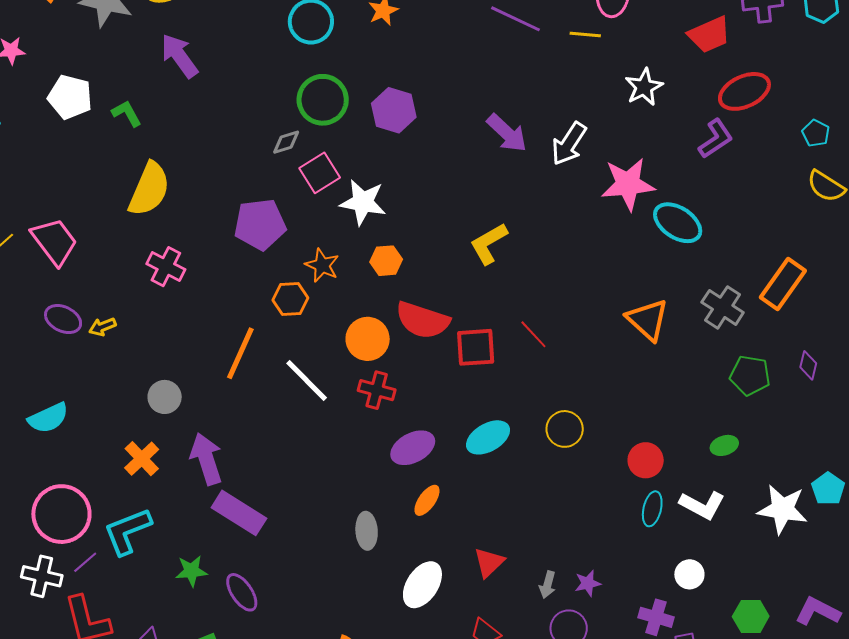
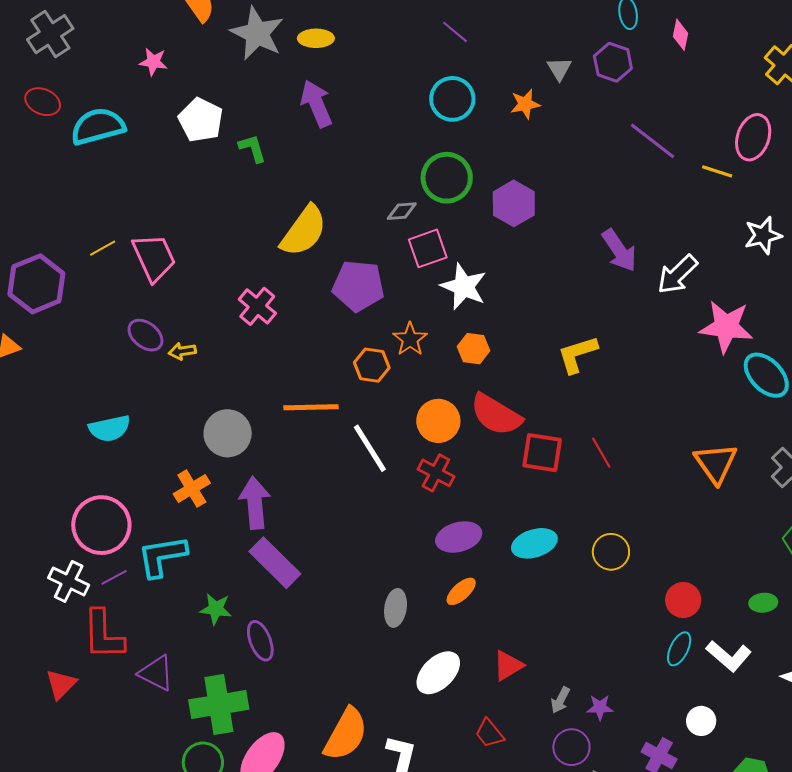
yellow semicircle: (149, 189) -> (304, 231), moved
orange line: (240, 353) -> (311, 407), turned 52
gray circle: (165, 397) -> (228, 433), size x1.4

